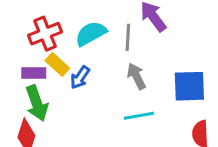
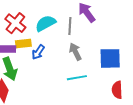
red cross: (45, 34) -> (15, 23), turned -30
yellow rectangle: (57, 64) -> (23, 44), turned -49

